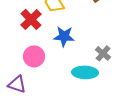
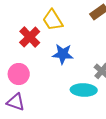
pink circle: (34, 56) -> (19, 74), moved

